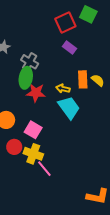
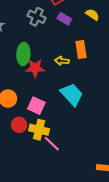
gray cross: (30, 62) -> (37, 17), moved
yellow semicircle: (98, 80) -> (92, 15), moved
cyan trapezoid: (69, 108) -> (72, 94), moved

